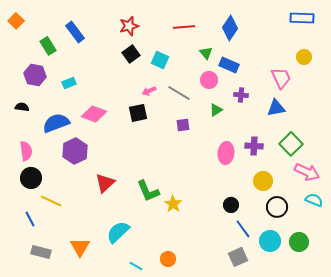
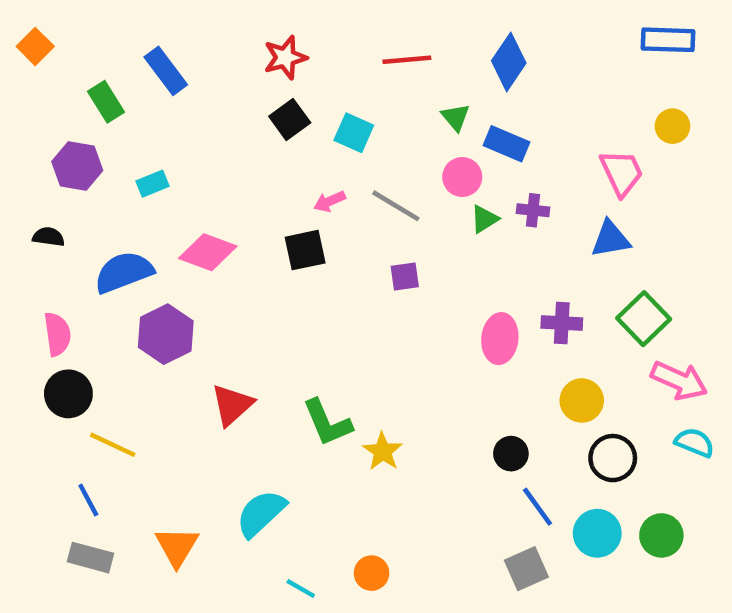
green triangle: (216, 110) -> (484, 219), moved
blue line: (30, 219) -> (88, 500), moved

